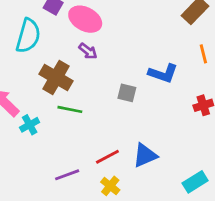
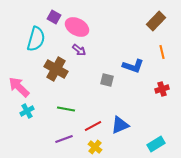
green line: (70, 109) -> (66, 109), moved
cyan cross: (30, 125) -> (27, 111), moved

